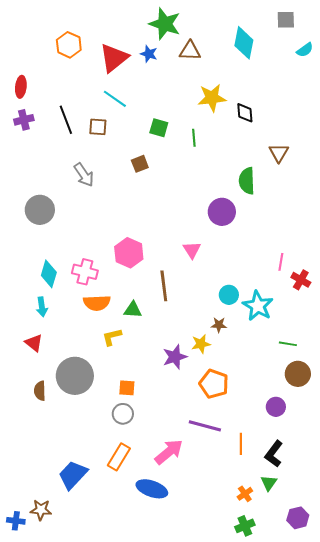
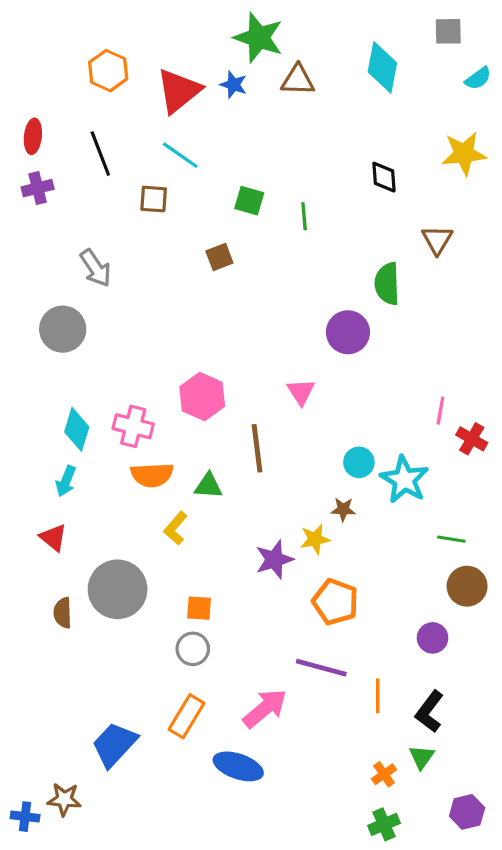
yellow star: (212, 98) -> (464, 154), moved
black line: (66, 120) -> (100, 154), moved
gray arrow: (84, 175) -> (96, 268), moved
cyan arrow: (42, 307) -> (66, 481), turned 30
yellow L-shape: (112, 337) -> (176, 528), turned -35

